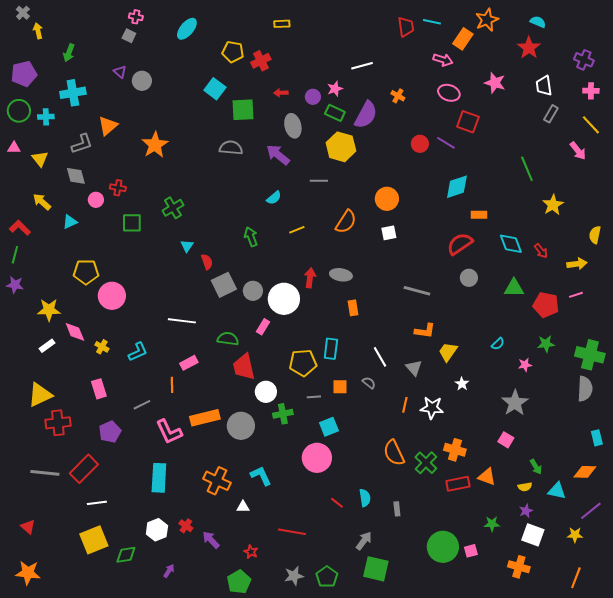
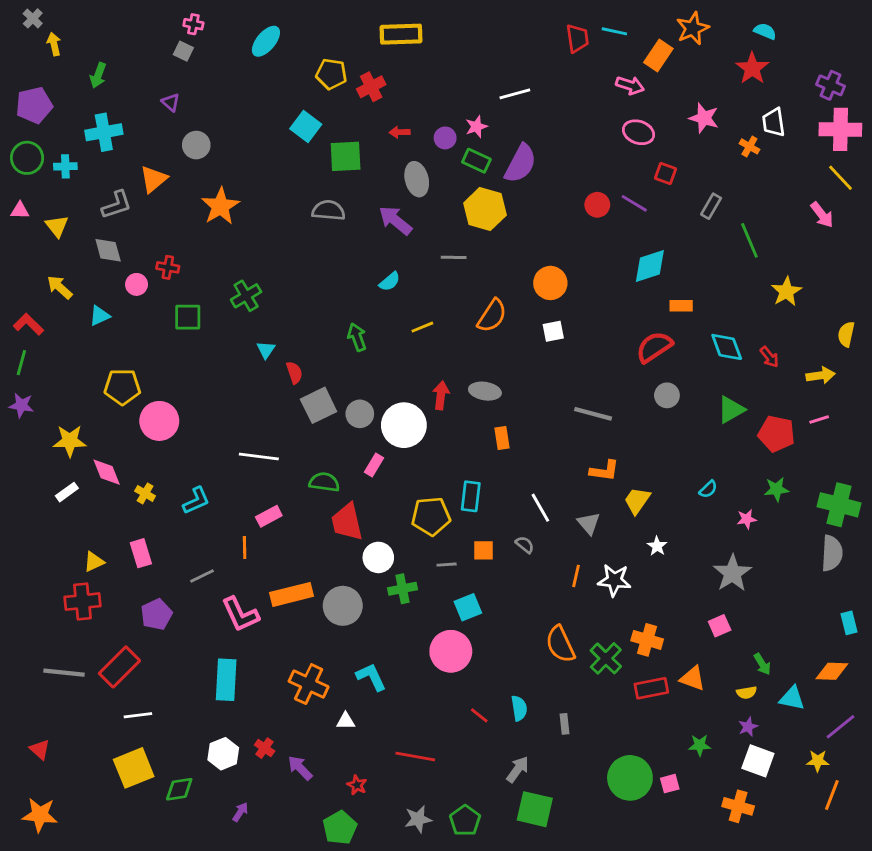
yellow rectangle: (282, 24) -> (401, 34), size x1.8
gray circle: (142, 81) -> (196, 145), moved
pink cross: (591, 91) -> (840, 129), size x1.8
orange cross: (398, 96) -> (749, 146), moved
gray rectangle: (551, 114) -> (711, 206), moved
red square: (468, 122) -> (666, 173), size x0.7
green triangle: (514, 288) -> (731, 410), turned -30
yellow triangle: (40, 395) -> (94, 562), moved, size x0.6
pink square: (506, 440) -> (720, 626), turned 35
orange line: (576, 578) -> (832, 795), moved

